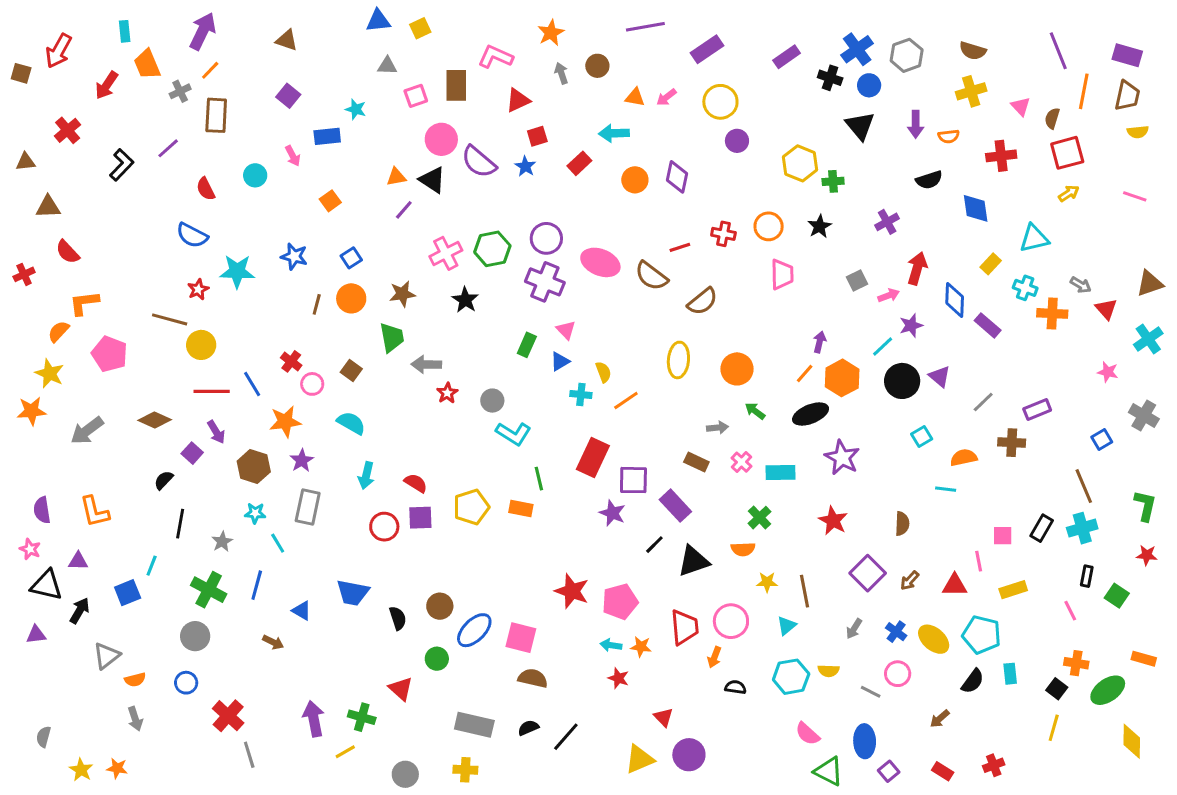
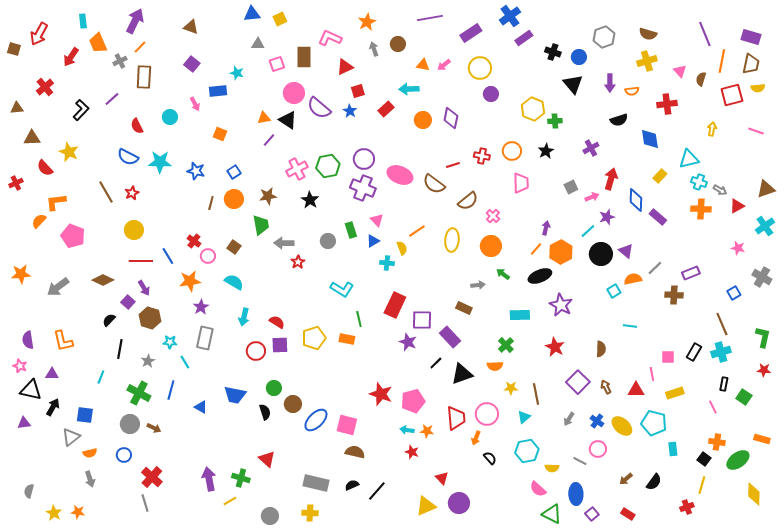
blue cross: (857, 49) -> (510, 16), moved
red square: (1067, 153) -> (732, 95), moved
yellow arrow: (1069, 193) -> (712, 129), turned -48
orange square: (330, 201) -> (220, 134), turned -32
cyan star: (237, 271) -> (160, 162), moved
cyan cross: (1025, 288) -> (699, 182), moved
red triangle: (1106, 309) -> (737, 206), turned 42
brown line: (170, 319) -> (106, 192), moved, turned 45
green rectangle: (527, 345) -> (351, 230), turned -42
yellow star: (50, 373) -> (69, 152), moved
gray circle: (492, 401) -> (328, 241), moved
orange line: (626, 401) -> (417, 231), moved
orange semicircle: (964, 458) -> (633, 279), moved
pink cross: (741, 462) -> (493, 216), moved
brown hexagon: (254, 467) -> (150, 318), moved
brown arrow: (910, 581) -> (606, 387), turned 112
blue square: (128, 593) -> (85, 415), moved, turned 30
brown arrow: (273, 642) -> (154, 428), moved
green circle: (437, 659) -> (274, 388), moved
yellow semicircle: (829, 671) -> (552, 468), moved
black semicircle: (973, 681) -> (654, 482), moved
black semicircle: (735, 687) -> (490, 458), turned 40
gray line: (249, 755) -> (145, 503), moved
red cross: (994, 765) -> (687, 507), moved

